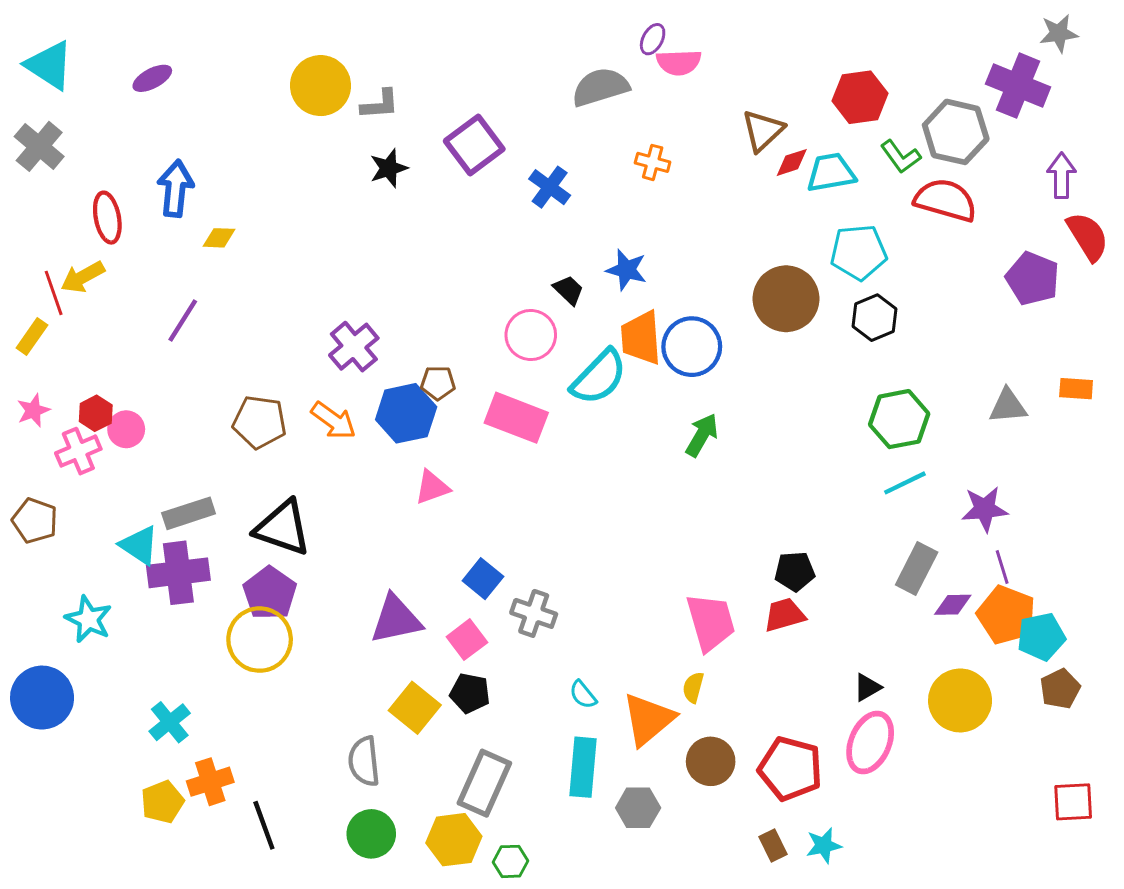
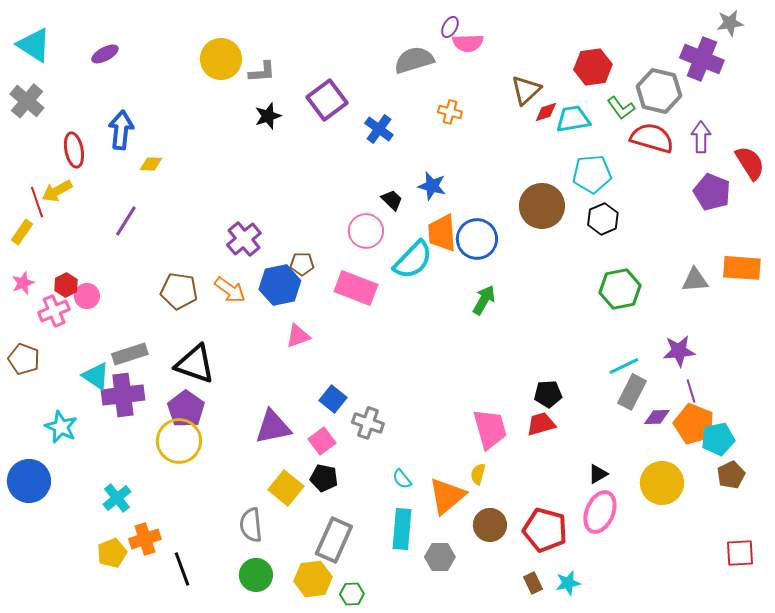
purple arrow: (1062, 175) -> (701, 137), moved
orange rectangle: (1076, 389) -> (742, 268), size x1.6
cyan line: (905, 483) -> (624, 366), moved

